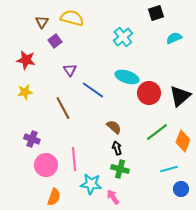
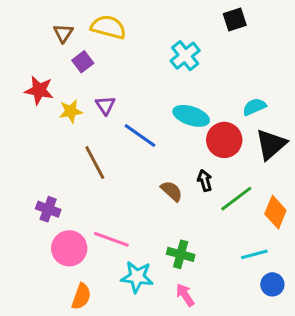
cyan semicircle: (174, 38) -> (254, 107), moved
yellow star: (25, 92) -> (71, 111), moved
black arrow: (117, 148) -> (205, 181), moved
pink line: (74, 159) -> (111, 239), turned -65
pink arrow: (113, 197) -> (185, 295), moved

